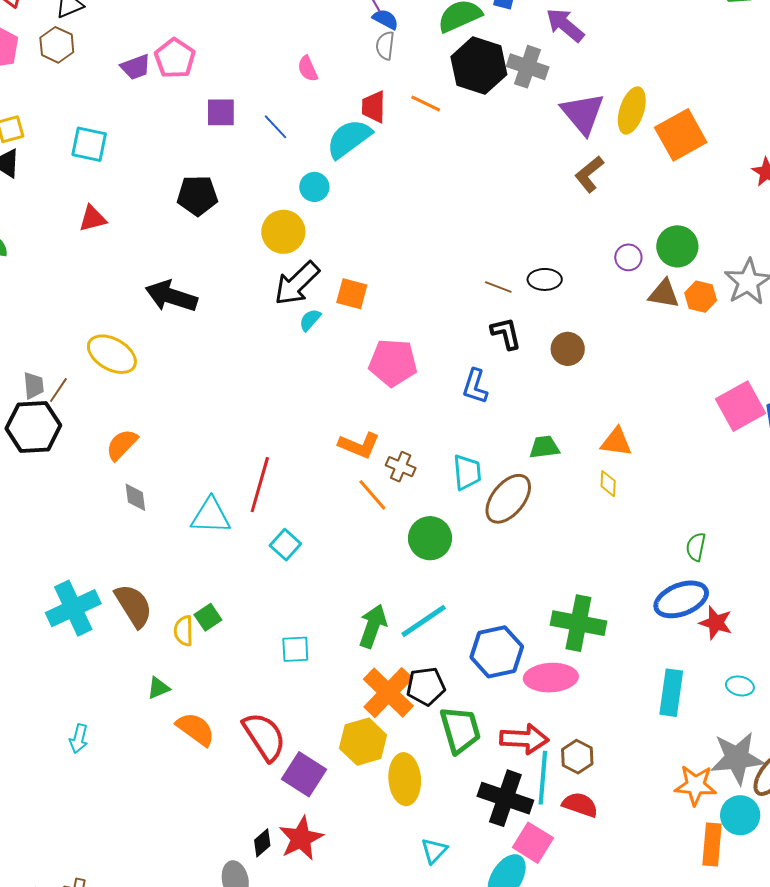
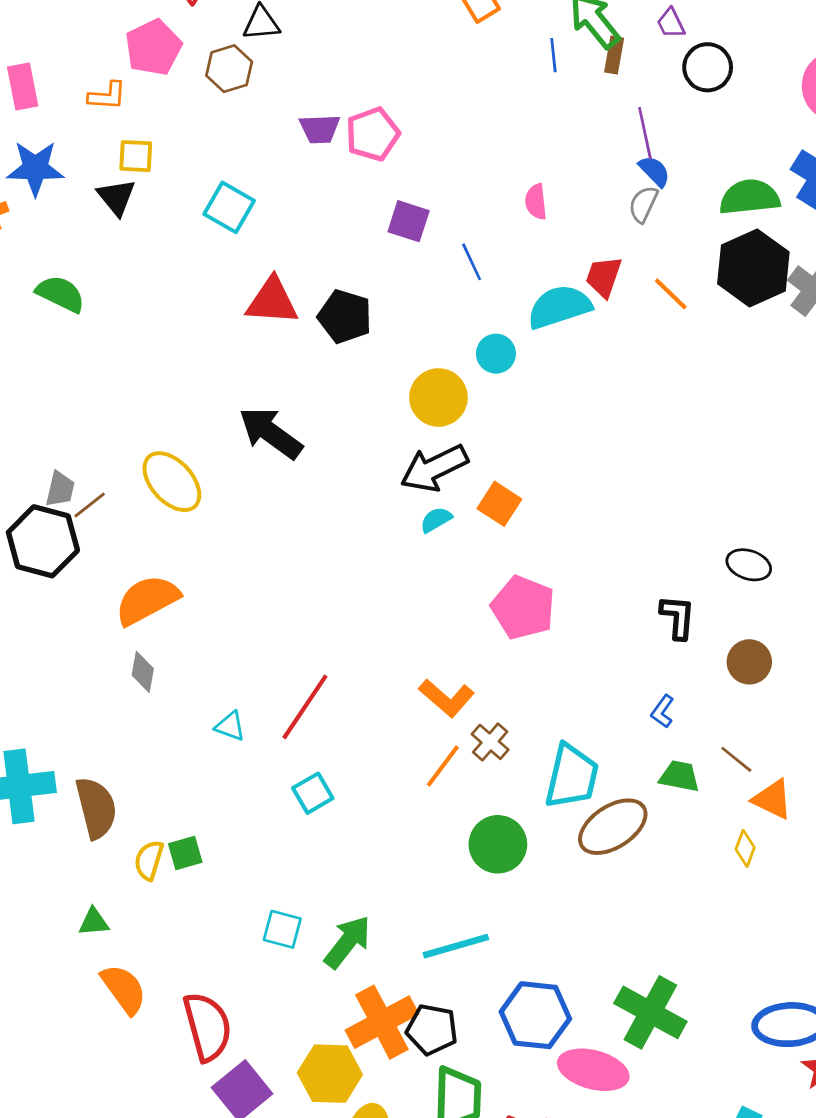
red triangle: (93, 219) -> (272, 301), moved, size x1.4
brown line: (498, 287) -> (736, 759), moved
blue L-shape: (475, 386) -> (663, 711), moved, size x0.7
orange semicircle: (122, 445) -> (147, 600), size x1.4
cyan trapezoid: (467, 472) -> (572, 776), size x1.4
orange line: (372, 495) -> (443, 766), turned 60
cyan triangle: (211, 516) -> (230, 726), size x0.6
green arrow: (373, 626) -> (347, 942), moved

